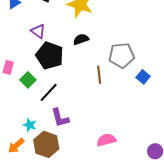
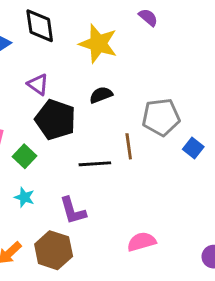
black line: (49, 92) -> (95, 164), moved, turned 45
cyan star: (30, 125) -> (24, 197), moved

